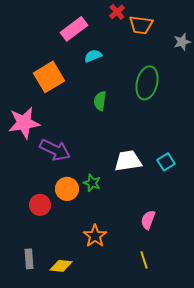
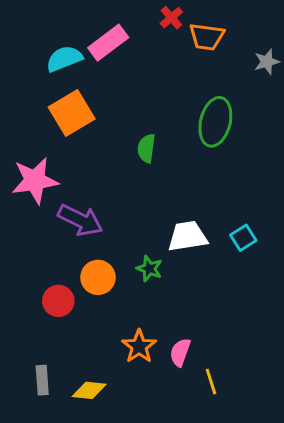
cyan semicircle: (93, 56) -> (64, 59), moved, size x1.4
green star: (92, 183) -> (149, 269), moved
pink semicircle: (148, 220) -> (180, 352), moved

